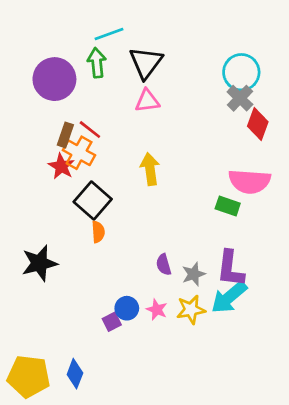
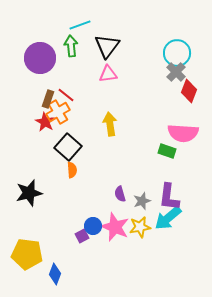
orange cross: (79, 153) -> (58, 112), turned 30
pink star: (157, 310) -> (115, 227), size x1.8
yellow pentagon: (29, 376) -> (27, 254), moved

